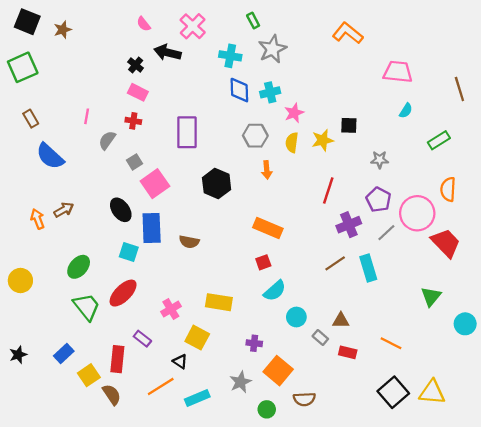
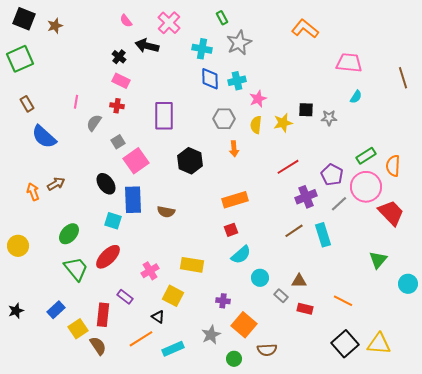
green rectangle: (439, 140) -> (366, 156), moved
gray star: (380, 160) -> (329, 118), moved
red line: (328, 190) -> (288, 167), turned 40
orange rectangle: (268, 228) -> (235, 200), turned -40

